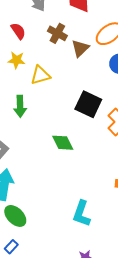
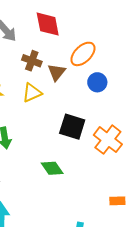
yellow triangle: (40, 75) -> (32, 93), moved

